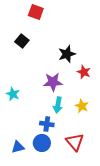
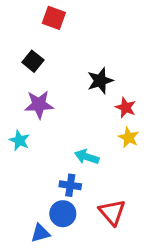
purple star: (53, 82) -> (39, 105), moved
cyan arrow: (58, 105) -> (87, 157), turned 98
yellow star: (82, 106) -> (129, 137), moved
blue triangle: (18, 147) -> (40, 233), moved

